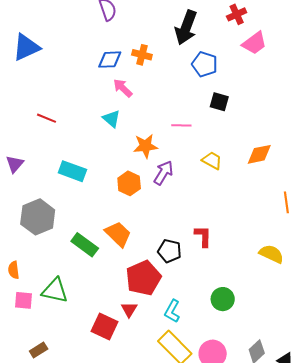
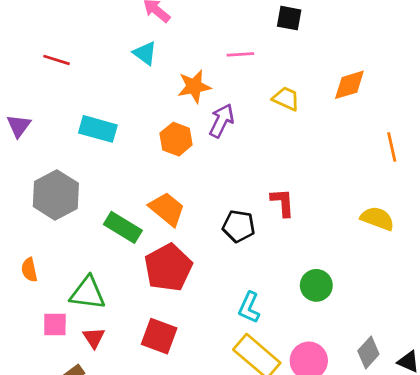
red pentagon: (143, 278) -> (168, 268), moved
pink square: (23, 300) -> (55, 324), moved
red triangle: (129, 309) -> (94, 338), moved

